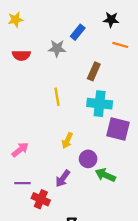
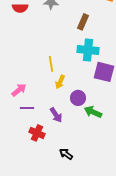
yellow line: (57, 97) -> (51, 64), moved
purple arrow: (63, 178) -> (56, 115), turned -70
purple line: (22, 183) -> (27, 108), moved

